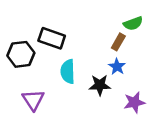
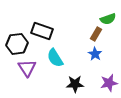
cyan semicircle: (68, 72) -> (55, 58), turned -30
black star: (100, 85) -> (75, 84), moved
purple triangle: (33, 100) -> (27, 68), moved

